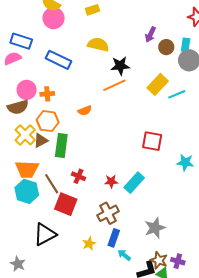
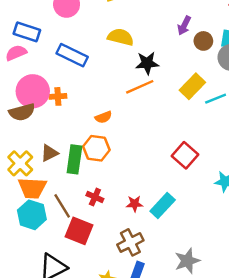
pink circle: (27, 90) -> (33, 91), size x1.4
orange hexagon: (48, 121) -> (96, 148), moved
yellow cross: (25, 135) -> (20, 163), moved
red square: (152, 141) -> (185, 155), turned 30

